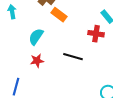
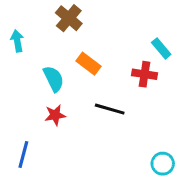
orange rectangle: (59, 15) -> (88, 64), moved
cyan semicircle: (36, 37) -> (54, 79), turned 120

